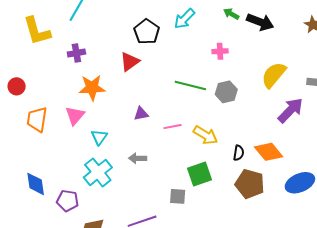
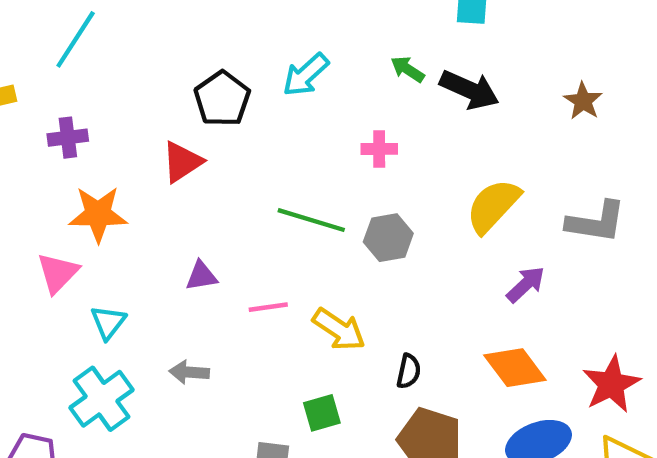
purple arrow: (290, 110) -> (526, 284), size x0.7
orange diamond: (269, 152) -> (515, 368), moved
green square: (200, 174) -> (322, 413), size x0.7

